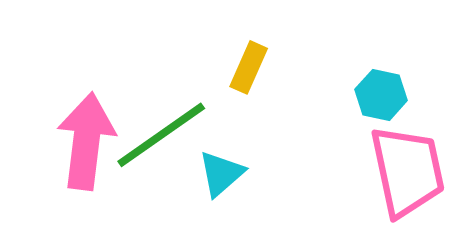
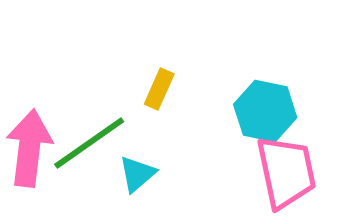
cyan hexagon: (381, 95) -> (265, 111), size x1.5

